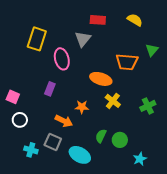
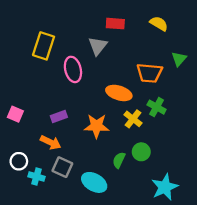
purple rectangle: (50, 89) -> (59, 117), moved, turned 48
green cross: (148, 106) -> (157, 107), moved, turned -35
orange star: (82, 107) -> (97, 126), size x1.5
white circle: (20, 120) -> (19, 161), moved
orange arrow: (64, 121) -> (51, 142), moved
green circle: (120, 140) -> (141, 152), moved
cyan star: (140, 159) -> (165, 187), size x1.6

